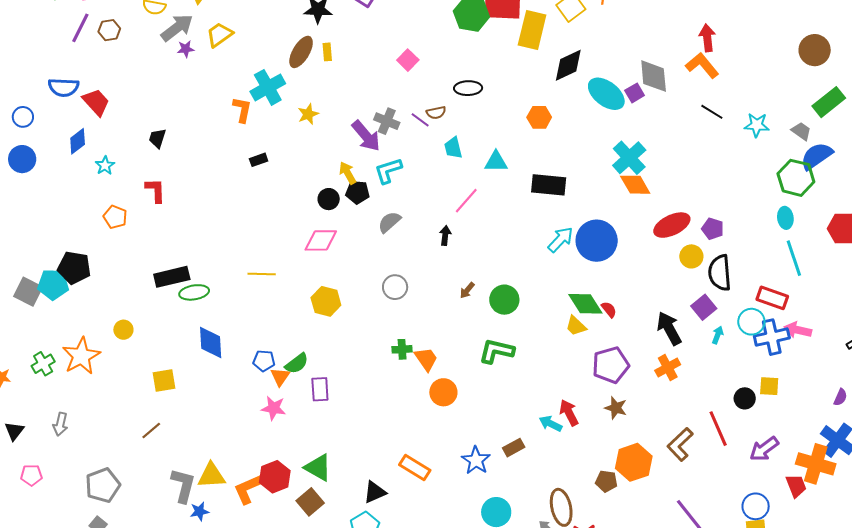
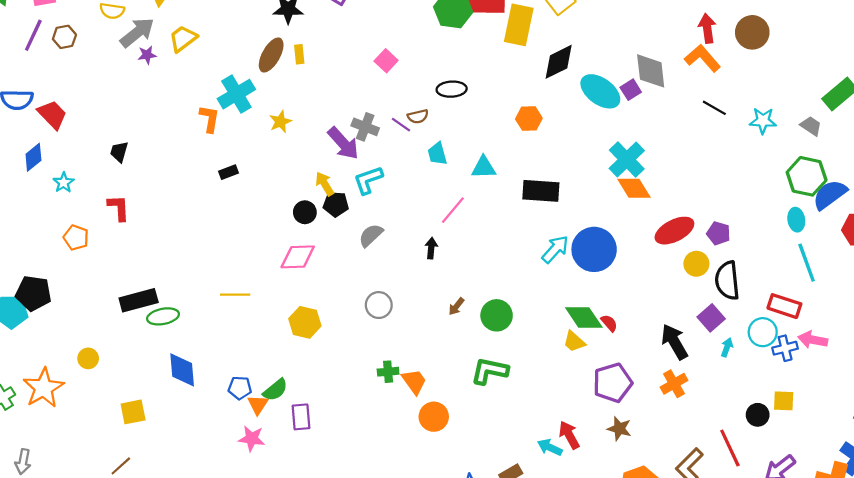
brown circle: (815, 50) -> (752, 32), moved
blue semicircle: (817, 156) -> (830, 195), moved
blue cross: (772, 337) -> (785, 348), size x0.7

